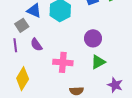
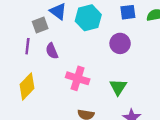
purple circle: (93, 38) -> (120, 43), moved
green triangle: (98, 62) -> (118, 87), turned -42

